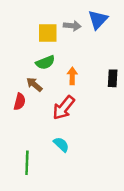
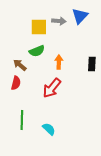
brown arrow: (34, 84) -> (20, 65), moved
cyan semicircle: (61, 144) -> (49, 129), moved
green line: (27, 163) -> (22, 120), moved

